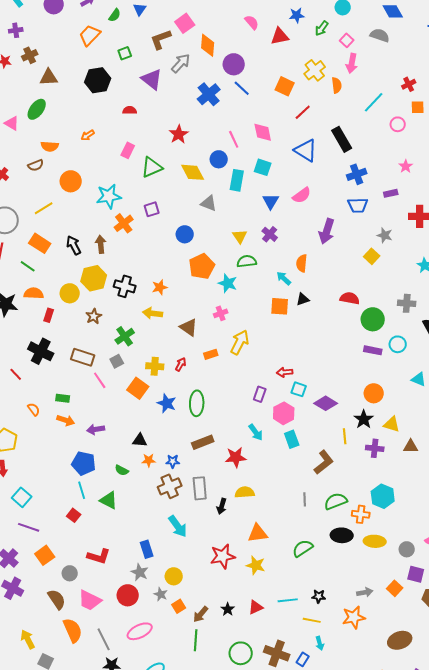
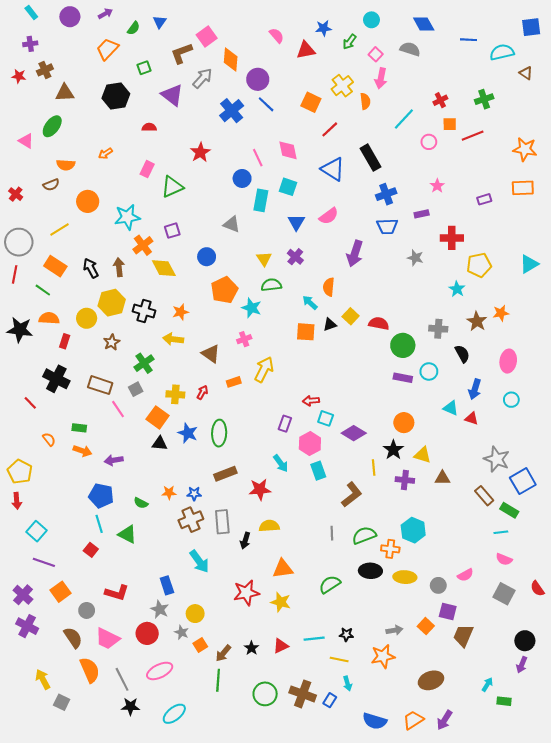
yellow diamond: (193, 172) -> (164, 268), moved
yellow square: (372, 256) -> (351, 316), moved
black triangle: (140, 440) -> (160, 443), moved

